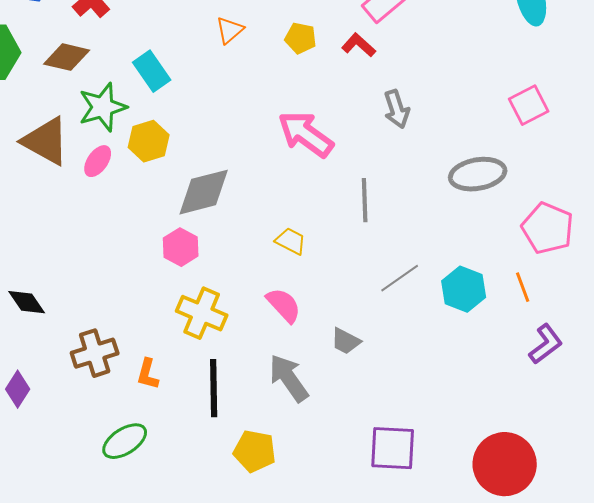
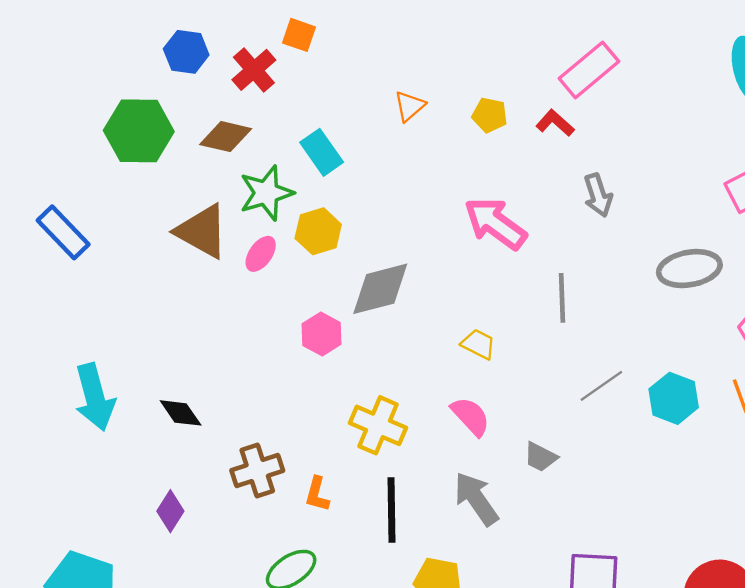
pink hexagon: (181, 247) -> (322, 334), moved

